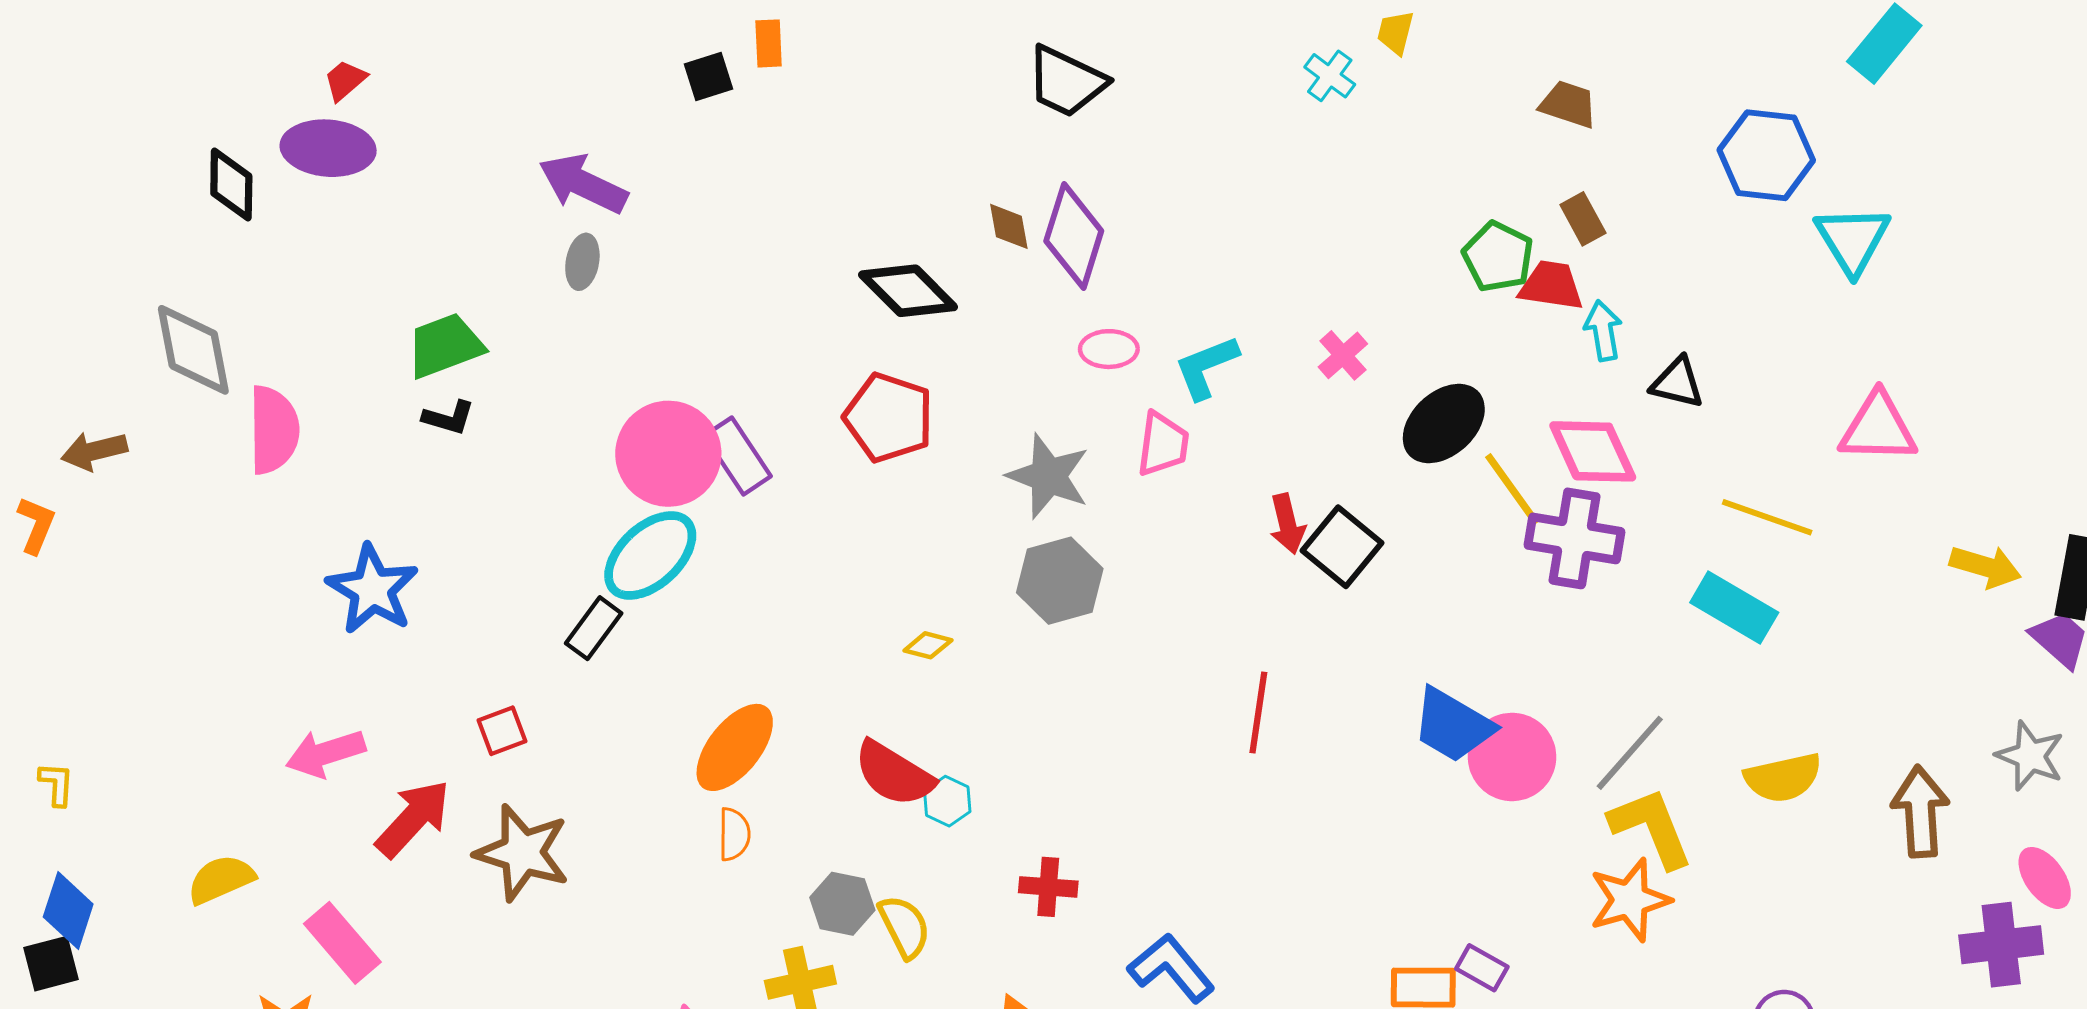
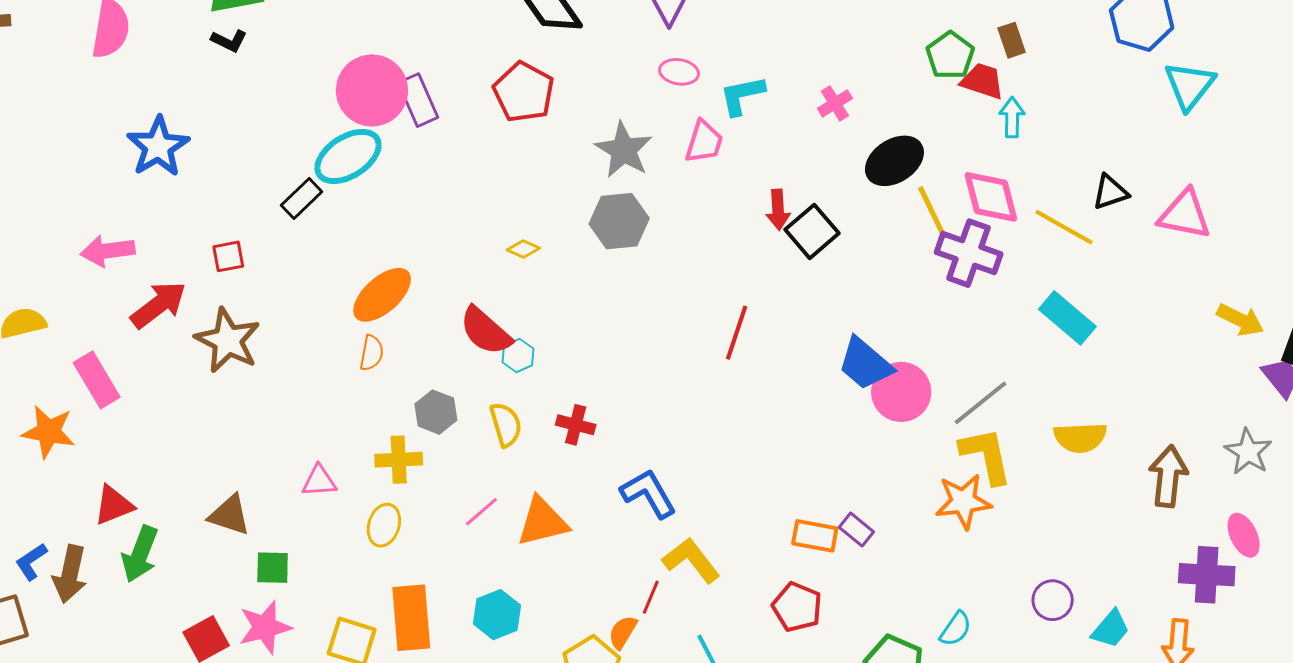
black triangle: (1677, 383) -> (1110, 192), moved, turned -42
yellow line: (1767, 517) -> (1064, 227), moved
yellow semicircle: (904, 927) -> (506, 424), moved

